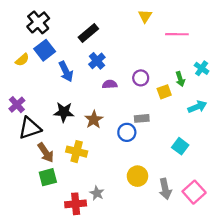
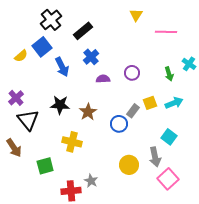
black cross: (38, 22) -> (51, 20), moved
yellow square: (164, 92) -> (150, 103), moved
cyan arrow: (197, 107) -> (174, 103), moved
gray rectangle: (142, 118) -> (133, 111), turned -48
black triangle: (30, 128) -> (28, 120), turned -50
brown arrow: (46, 153) -> (14, 148), moved
gray arrow: (165, 189) -> (155, 157), moved
pink square: (194, 192) -> (168, 179), moved

